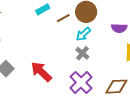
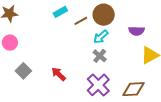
red arrow: (41, 72) -> (59, 74), size x0.7

